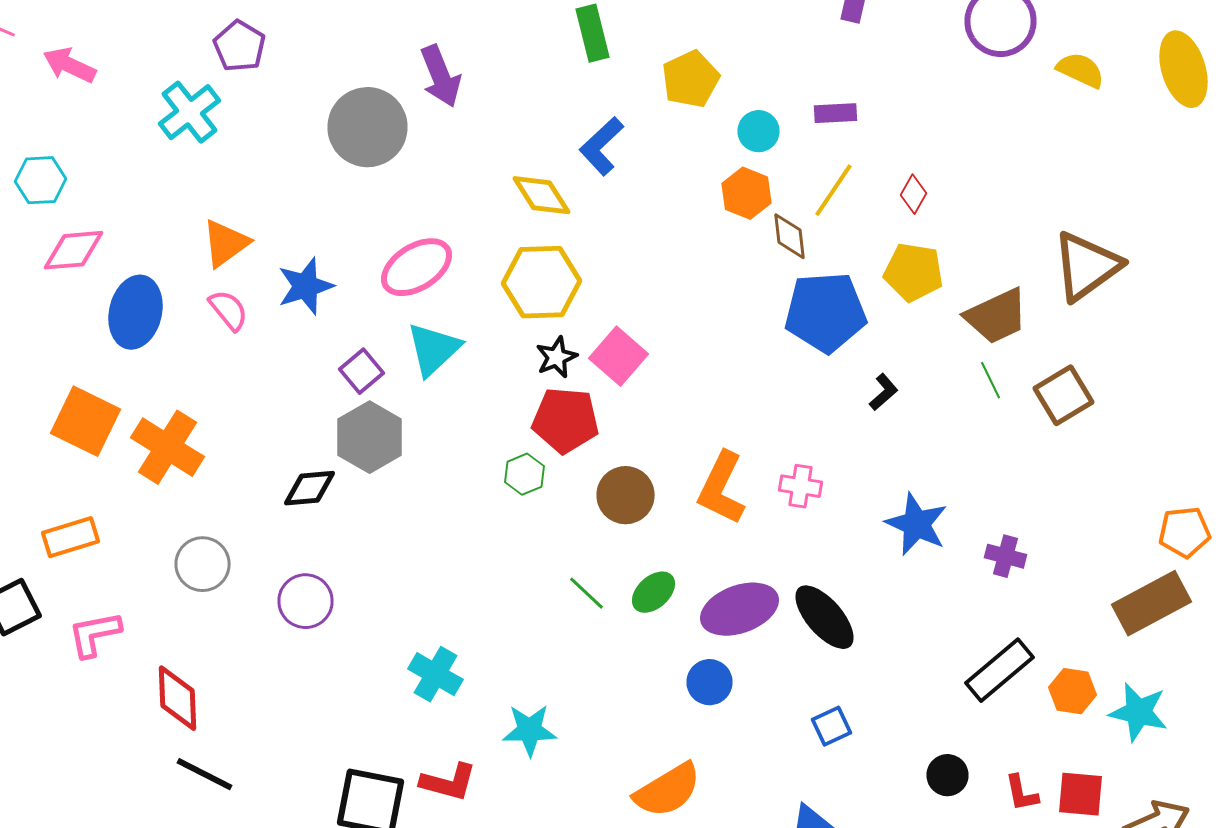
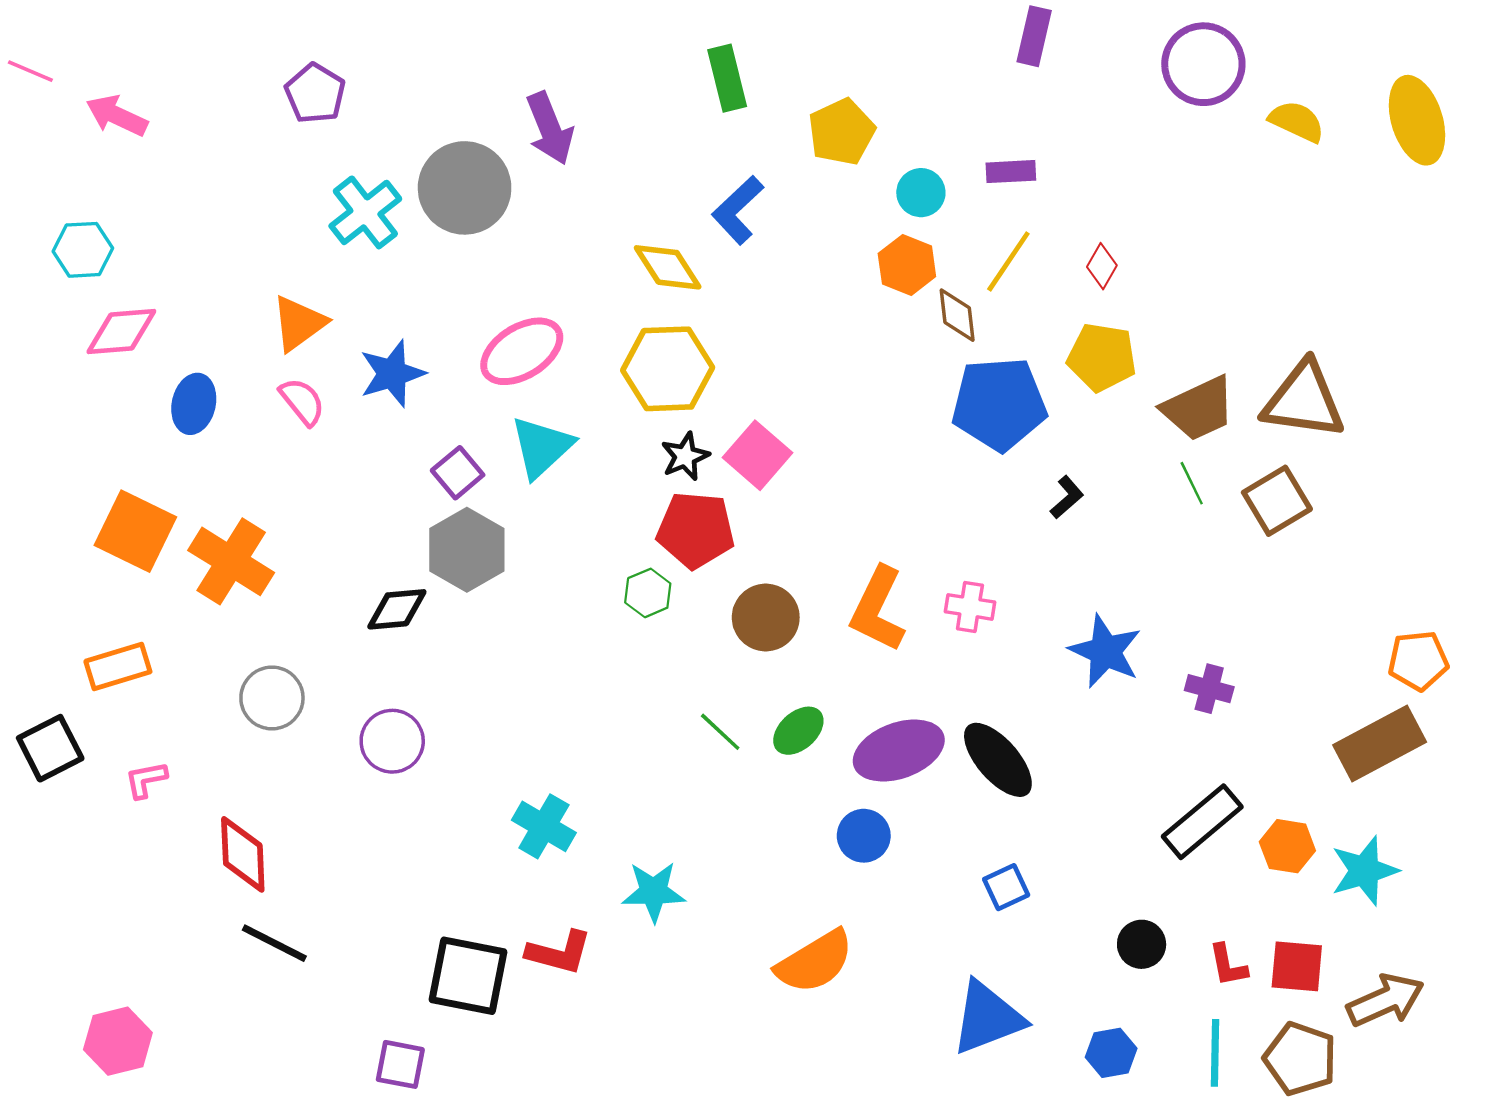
cyan cross: (190, 112) -> (365, 212), moved
brown triangle: (1086, 266) -> (1304, 400), moved, turned 44
blue ellipse: (136, 312) -> (194, 404), size x0.7
pink L-shape: (94, 634) -> (146, 780), size x0.7
cyan star: (1138, 712) -> (1364, 871), turned -30

